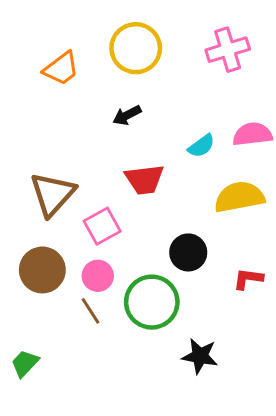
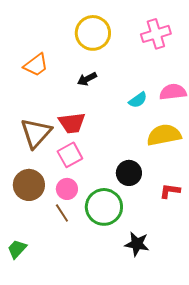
orange trapezoid: (61, 69) -> (36, 65), moved
red trapezoid: (144, 179) -> (72, 123), moved

